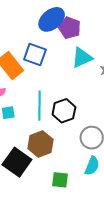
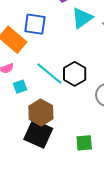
cyan line: (39, 106) -> (49, 74), turned -40
brown hexagon: (40, 144) -> (41, 112), moved

